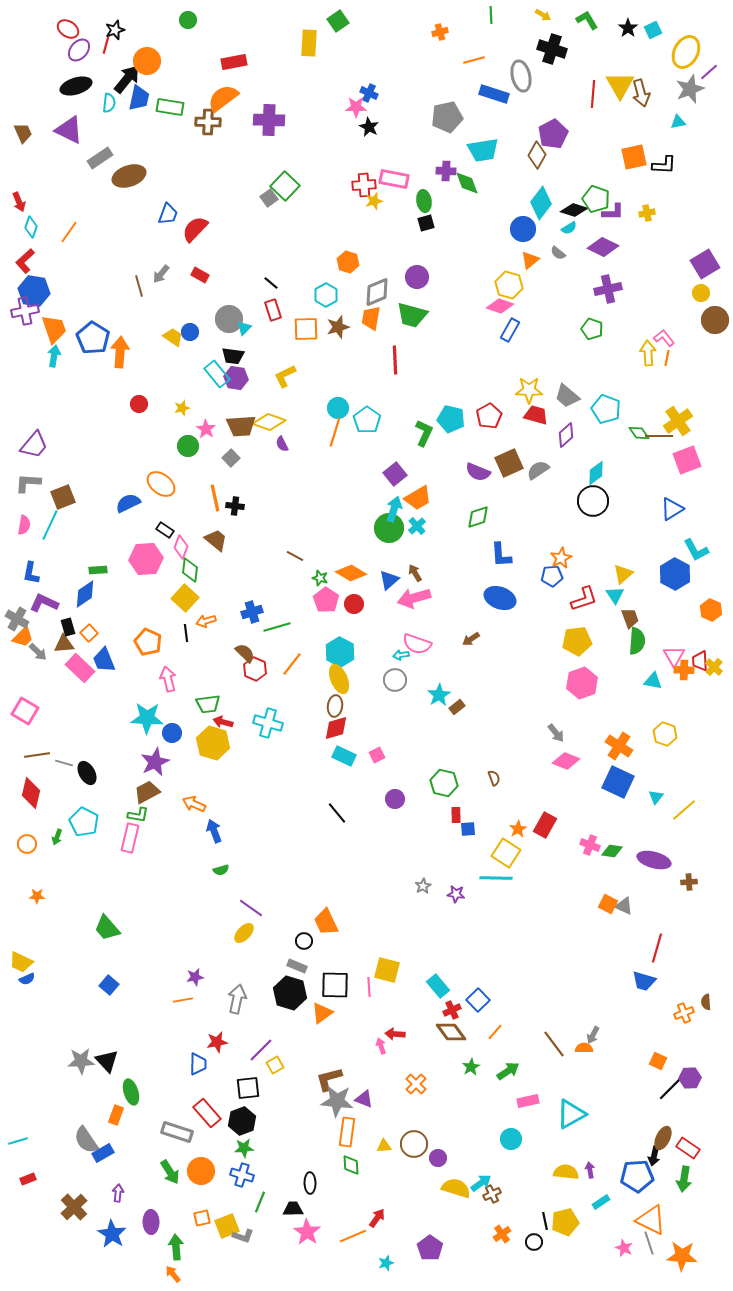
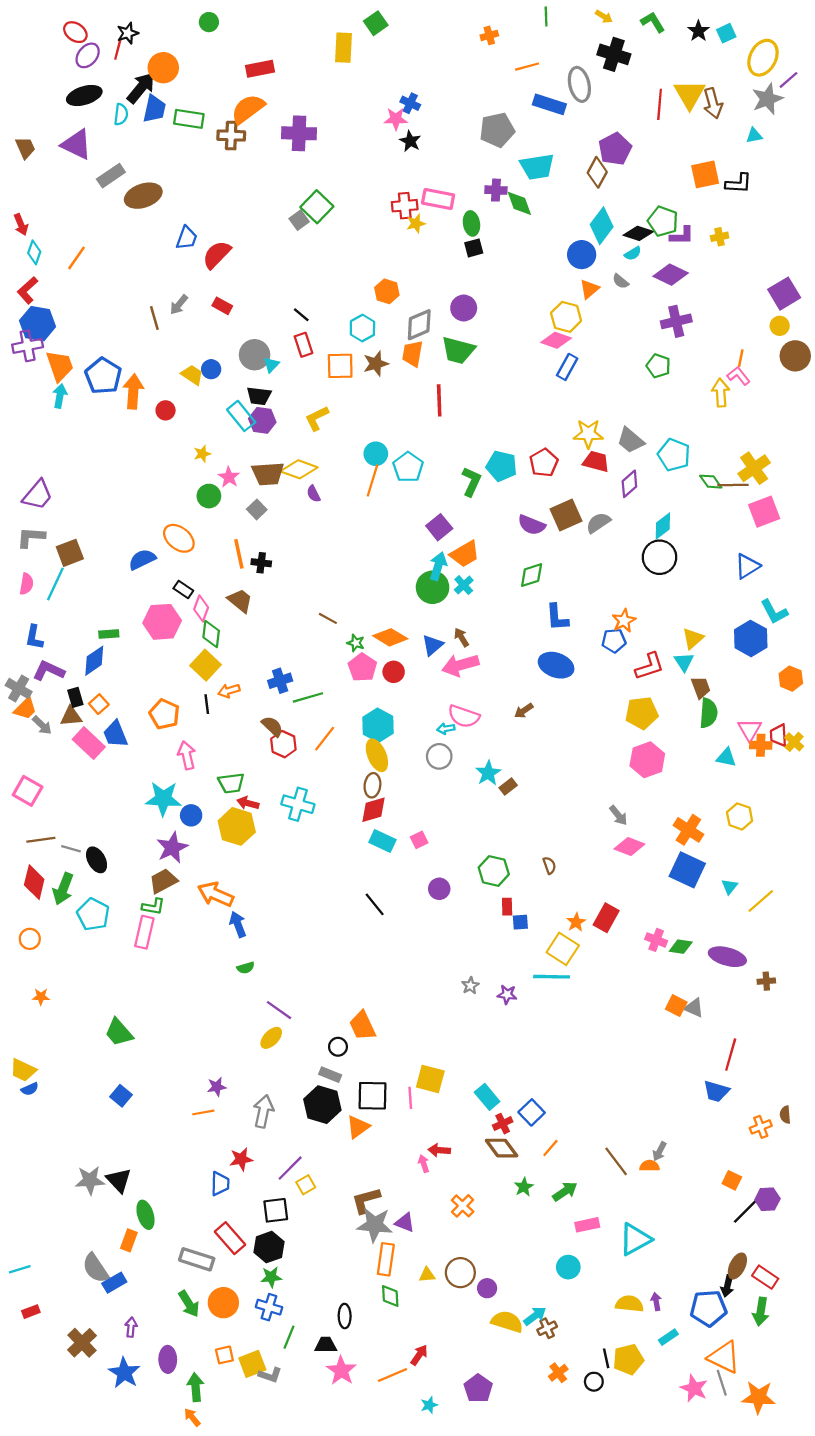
orange line: (667, 358) -> (741, 358), moved
red circle: (139, 404) -> (166, 410), moved
orange arrow: (194, 804) -> (216, 894), size x1.4
green arrow: (57, 837) -> (63, 889), moved, size x1.8
pink star: (624, 1248) -> (694, 1388), size x1.4

